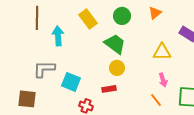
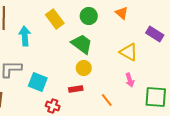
orange triangle: (155, 13) -> (122, 13), turned -40
yellow triangle: (162, 52) -> (129, 52), turned 30
orange line: (156, 100) -> (107, 100), moved

